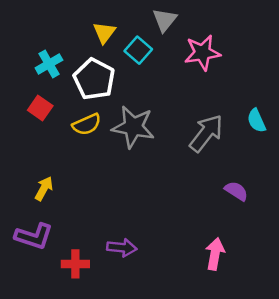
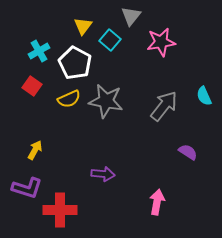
purple arrow: (122, 248) -> (103, 174), moved
pink arrow: (215, 254) -> (157, 202), moved
red cross: (75, 264) -> (60, 210), size x1.5

